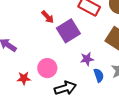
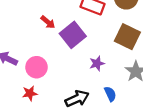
pink circle: (47, 68) -> (37, 67), moved
blue semicircle: (99, 75) -> (110, 94), moved

